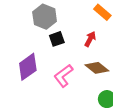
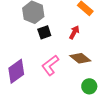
purple diamond: (28, 67) -> (16, 71), moved

